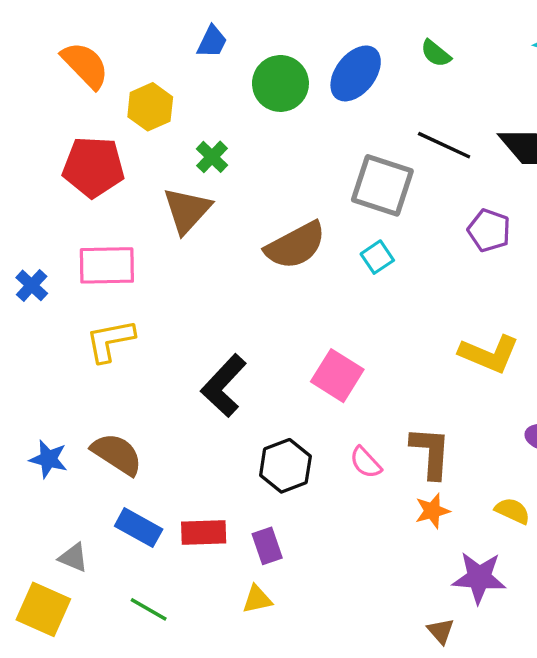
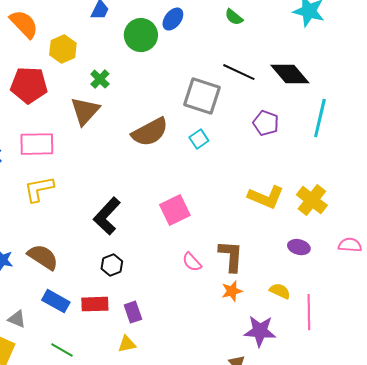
blue ellipse: (356, 73) -> (173, 19), moved, size x0.7
pink square: (337, 376) -> (175, 210), turned 32
black hexagon: (285, 466) -> (112, 265), moved, size x0.7

